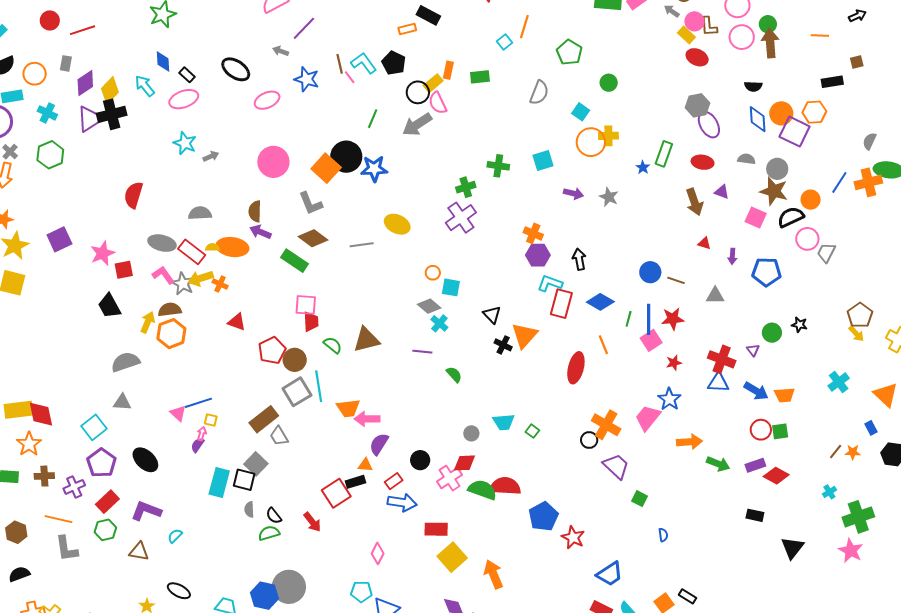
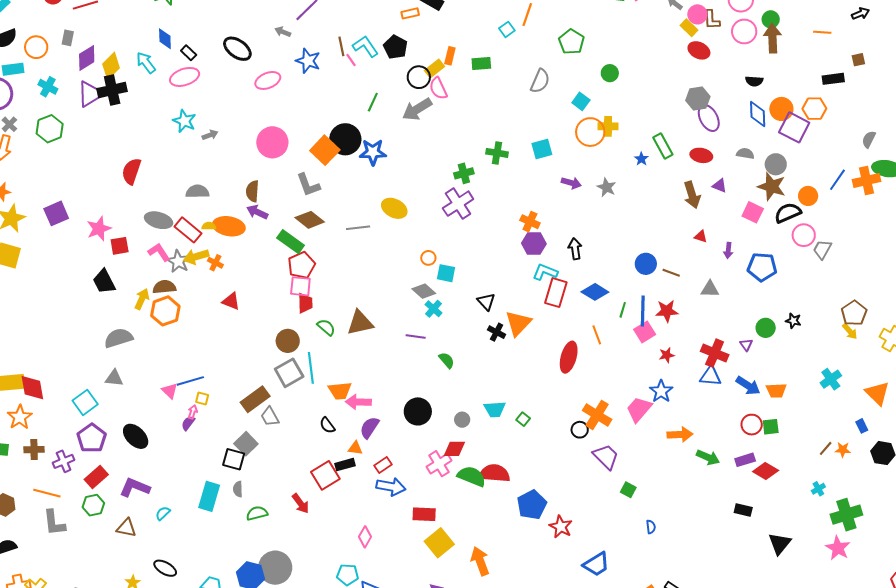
green rectangle: (664, 154) -> (663, 146), turned -50
red pentagon: (272, 350) -> (302, 265), moved
black circle: (420, 460) -> (418, 411), moved, size x1.4
cyan rectangle: (219, 483) -> (209, 496), moved
black semicircle: (274, 516) -> (327, 425), moved

